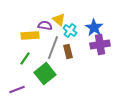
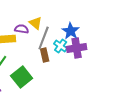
cyan cross: (70, 31) -> (61, 46), moved
gray line: (53, 48) -> (44, 38), moved

